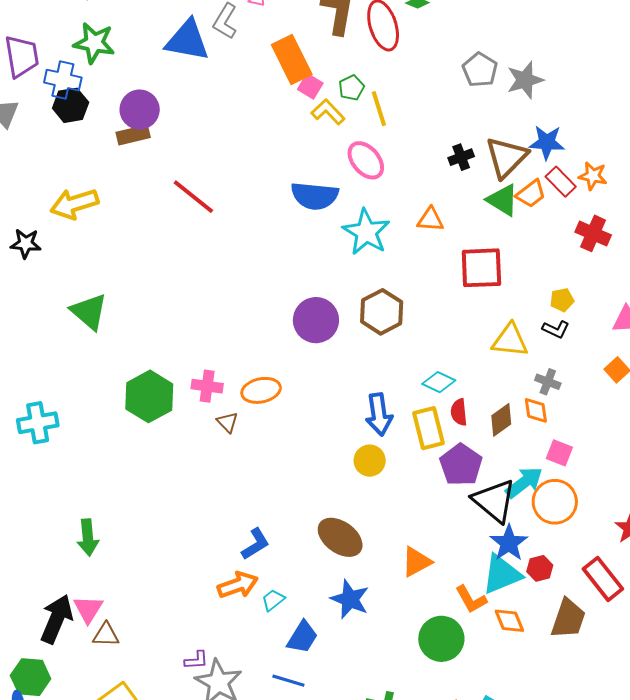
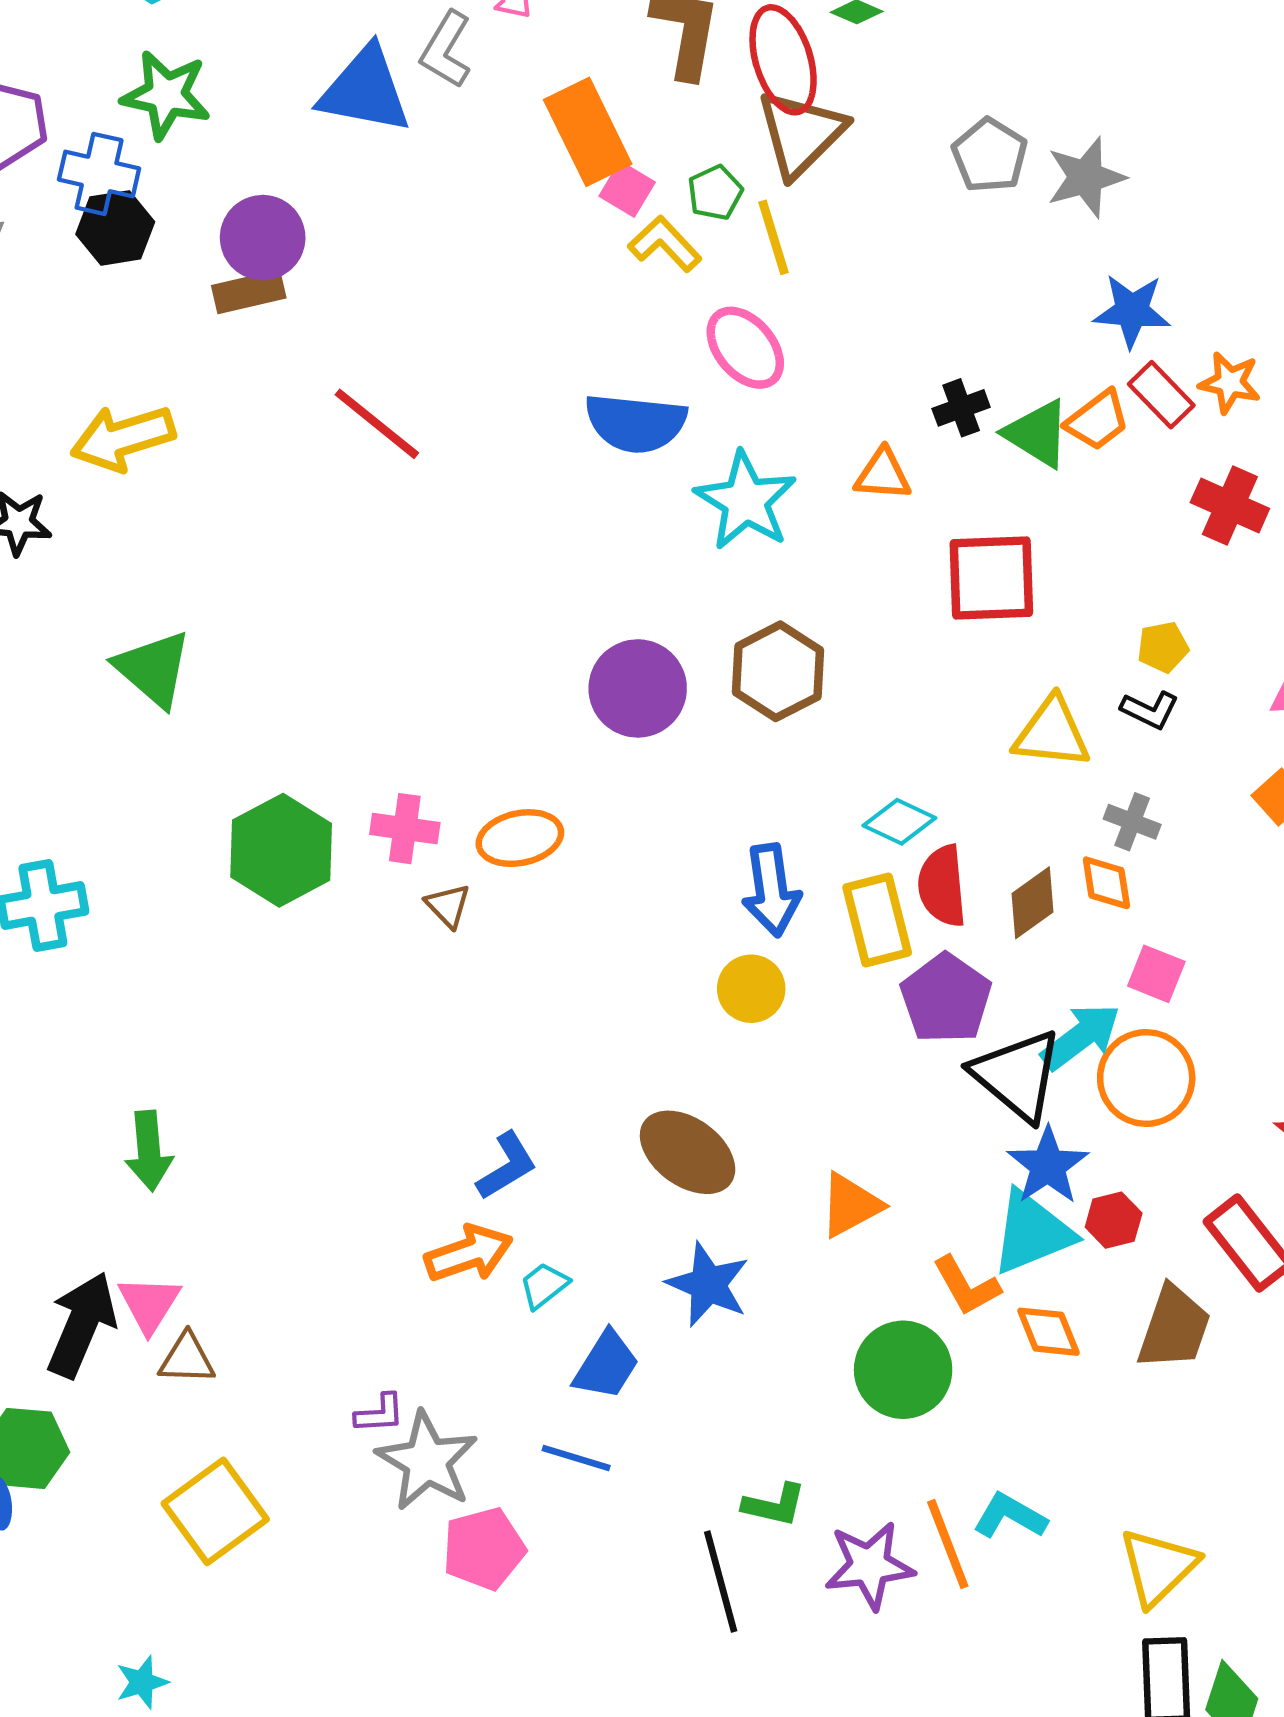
black cross: (461, 157) -> (961, 408), moved
brown triangle: (507, 157) -> (801, 133), moved
red semicircle: (459, 412) -> (942, 886), size x1.4

